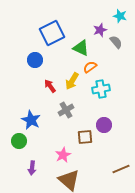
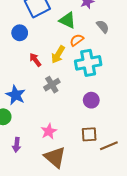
gray semicircle: (116, 42) -> (103, 27), moved
cyan cross: (101, 89) -> (88, 63), size x1.4
brown square: (85, 137) -> (89, 134), moved

